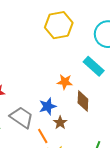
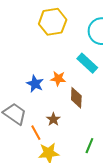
blue star: (48, 106) -> (35, 84), moved, turned -30

